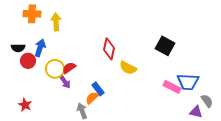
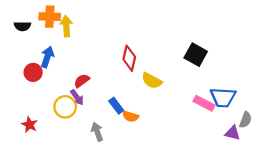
orange cross: (32, 14) -> (50, 17), moved
black semicircle: (18, 48) -> (22, 26), moved
yellow circle: (55, 69) -> (65, 107), moved
orange semicircle: (92, 98) -> (130, 116), moved, turned -120
gray semicircle: (207, 101) -> (246, 120), turned 56

